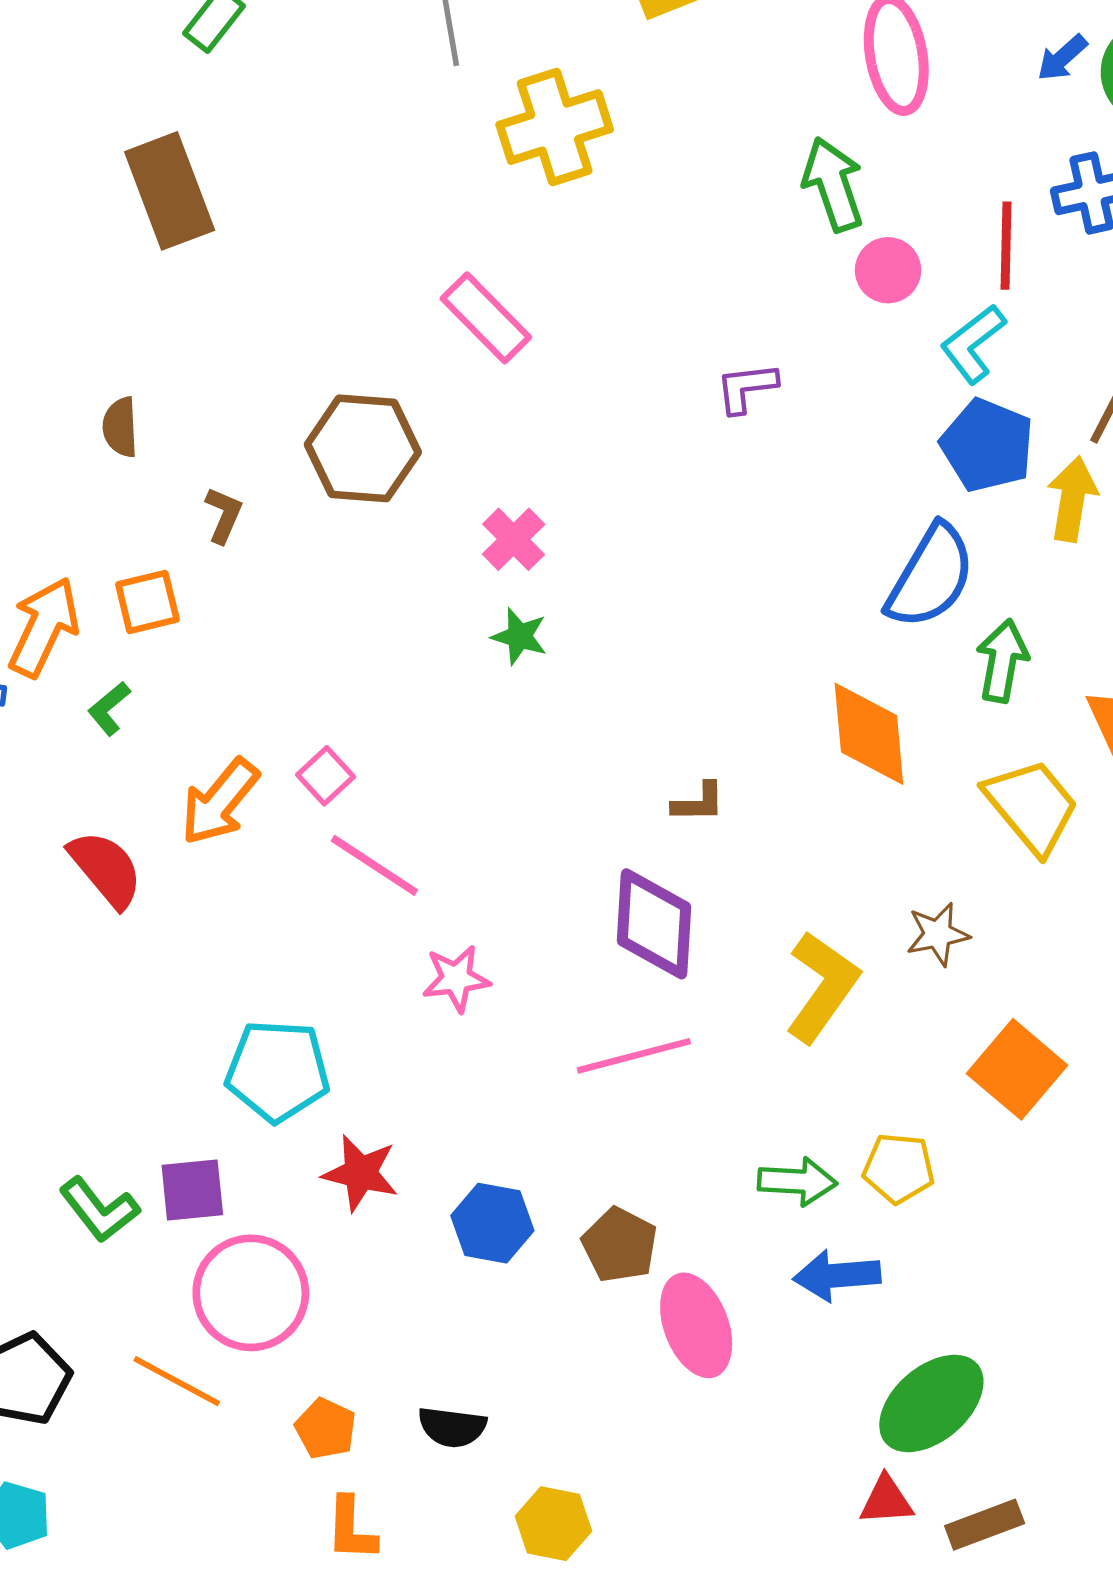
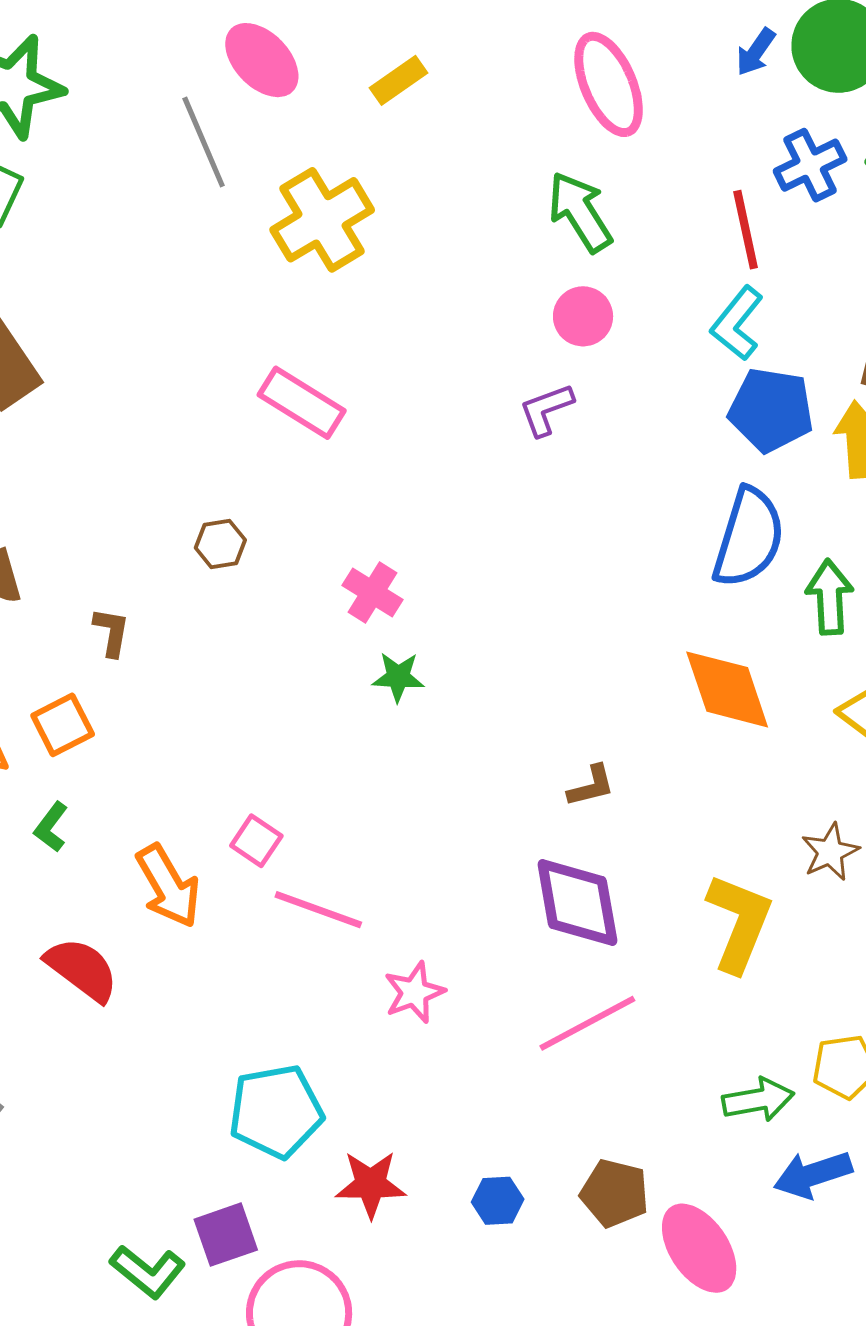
pink circle: (888, 270) -> (583, 316), moved
brown hexagon: (363, 448) -> (220, 544), size x0.5
orange arrow: (220, 802) -> (168, 886), turned -56
blue hexagon: (492, 1223) -> (498, 1201), size x0.7

